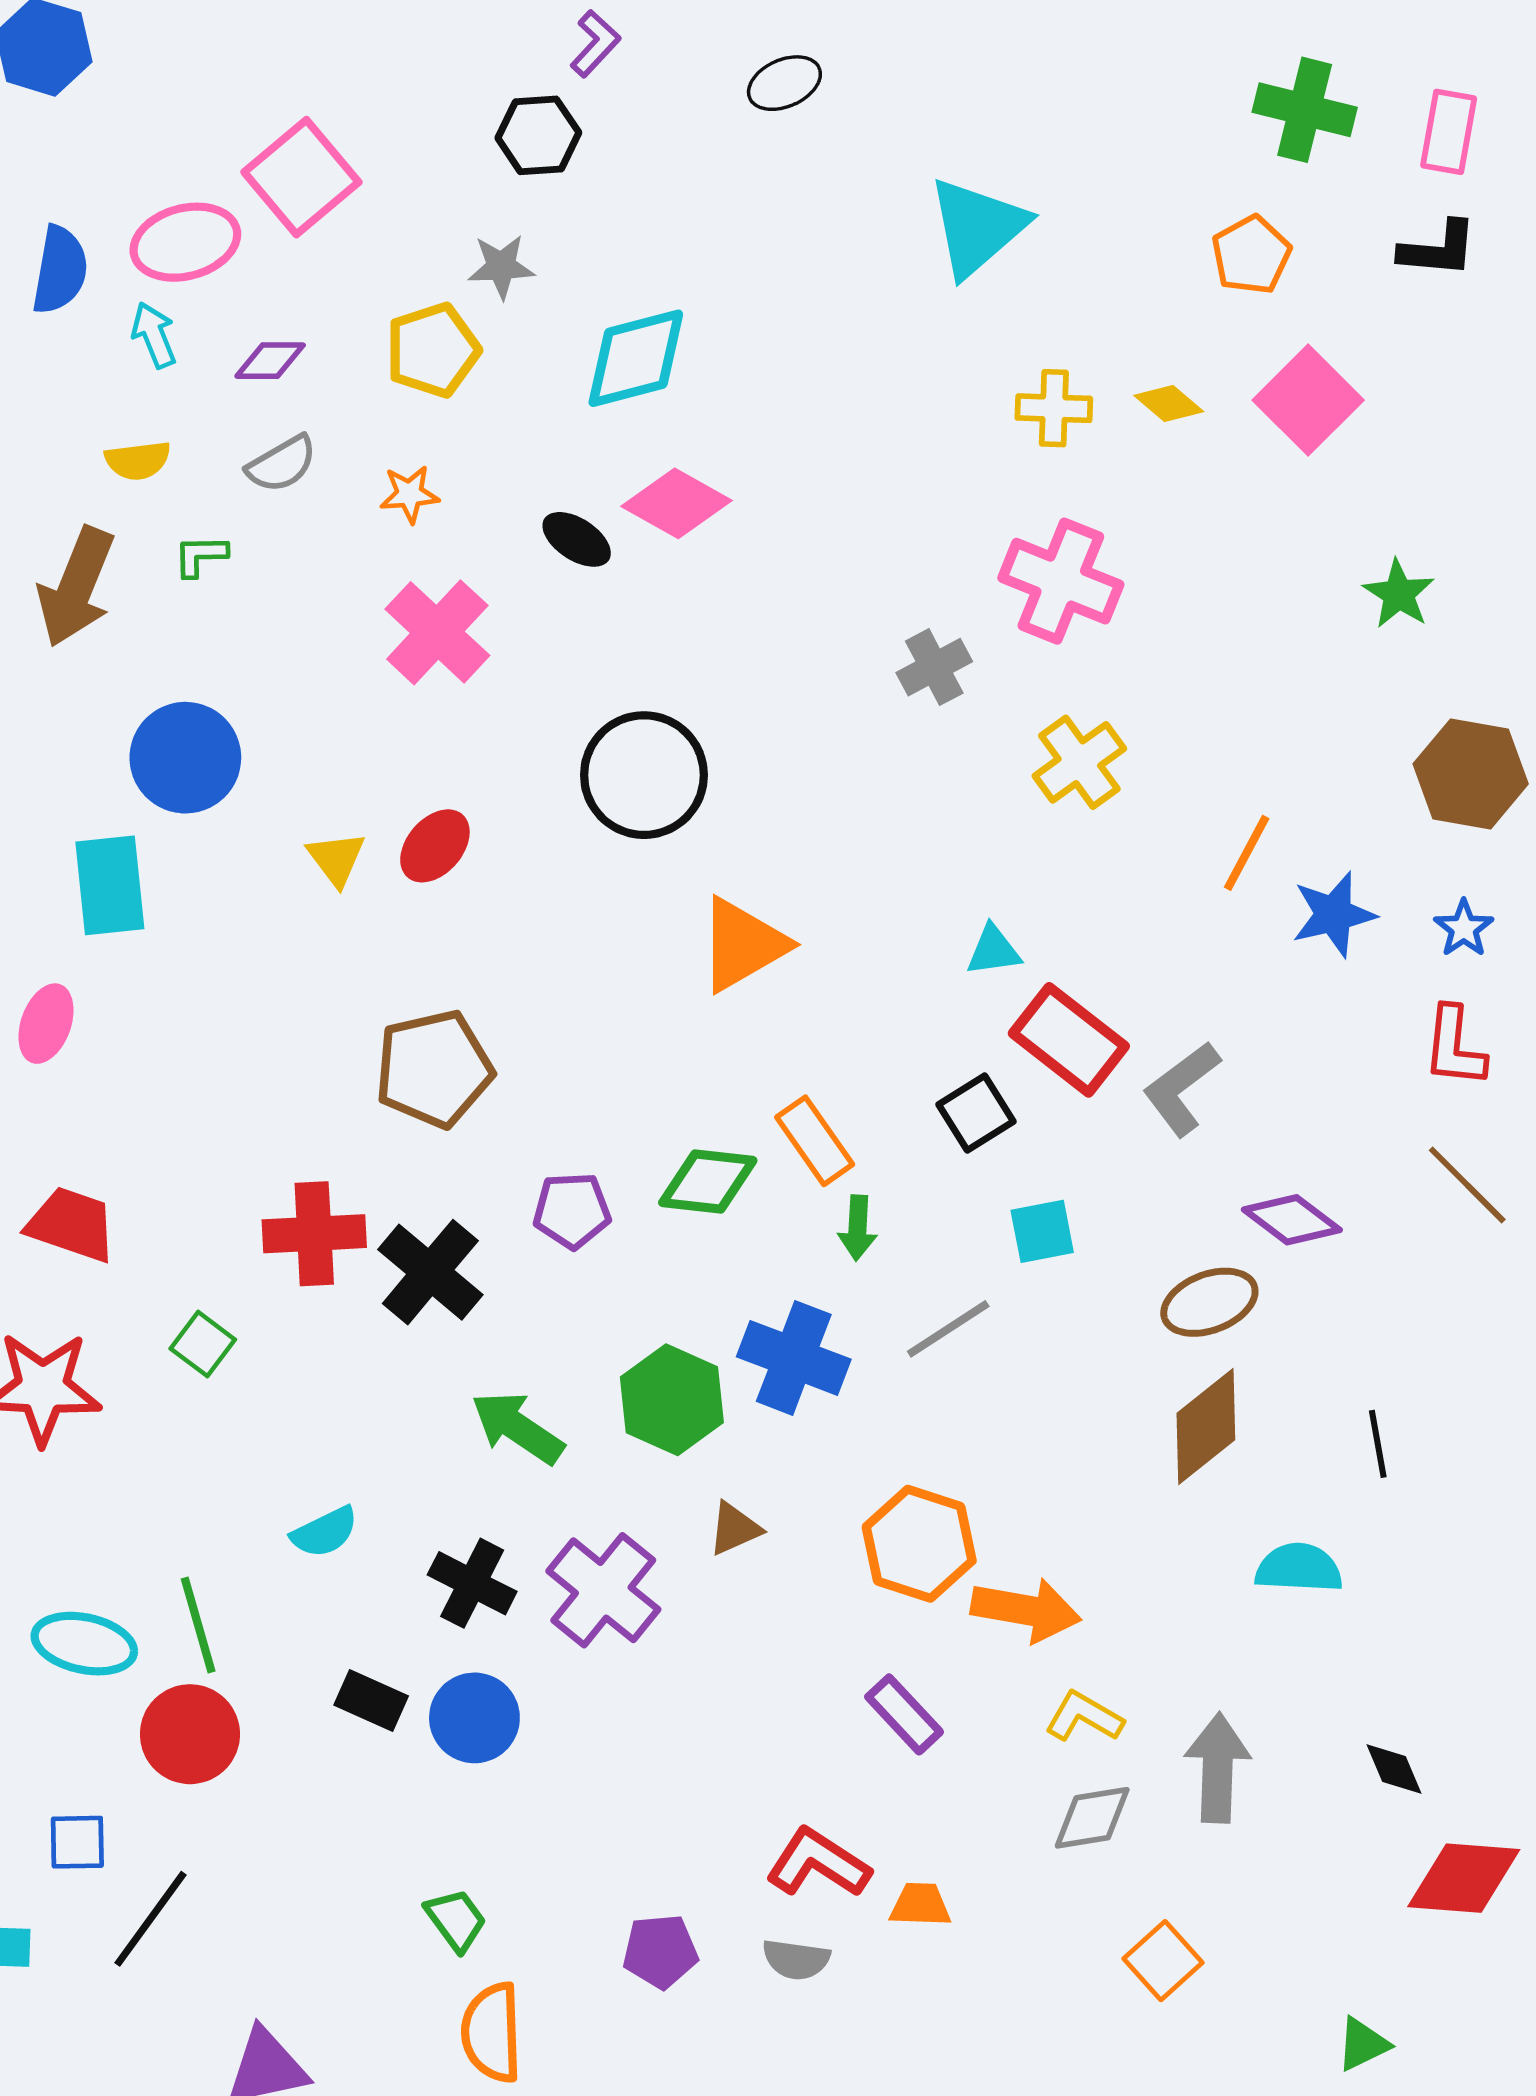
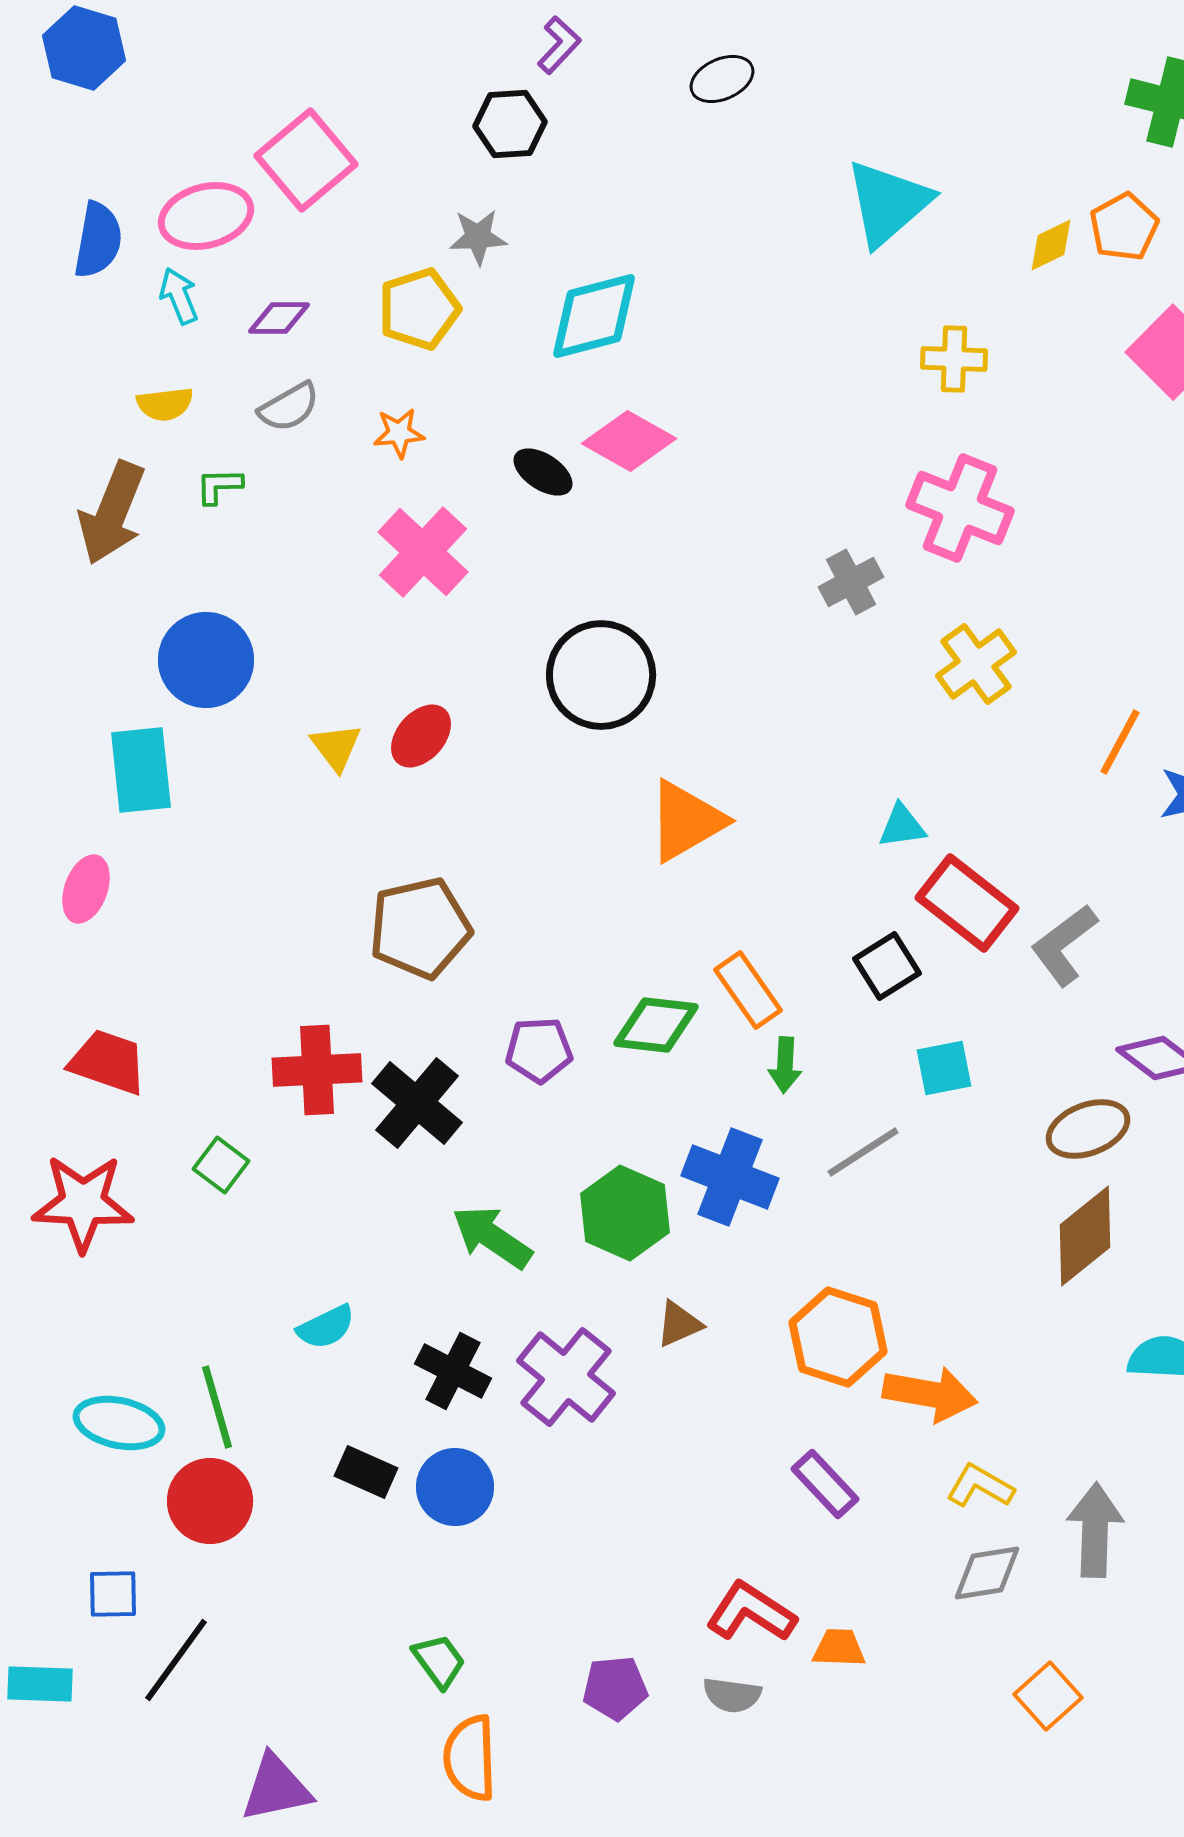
yellow diamond: (1169, 404) -> (1051, 245), moved, turned -66

